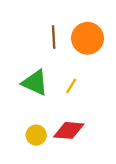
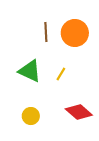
red diamond: (69, 130) -> (79, 112), moved, turned 36

